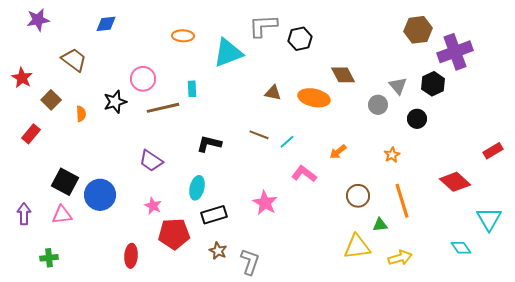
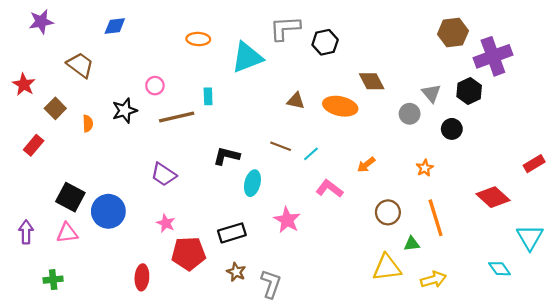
pink circle: (143, 79) -> (155, 86), size x0.7
cyan ellipse: (197, 188) -> (252, 183), moved

